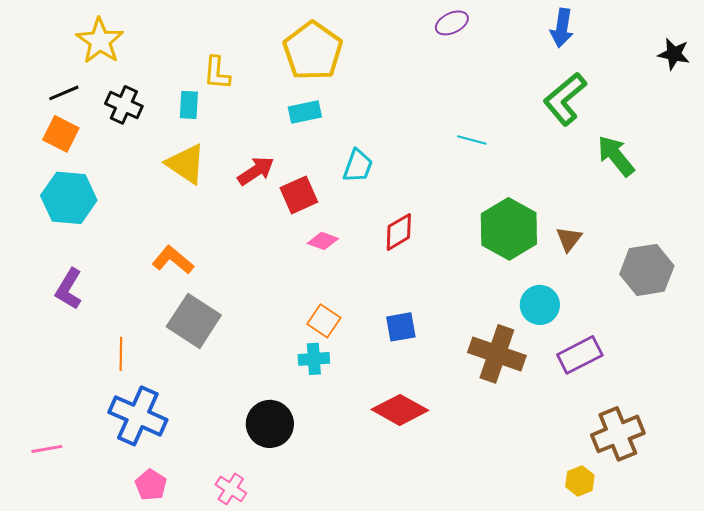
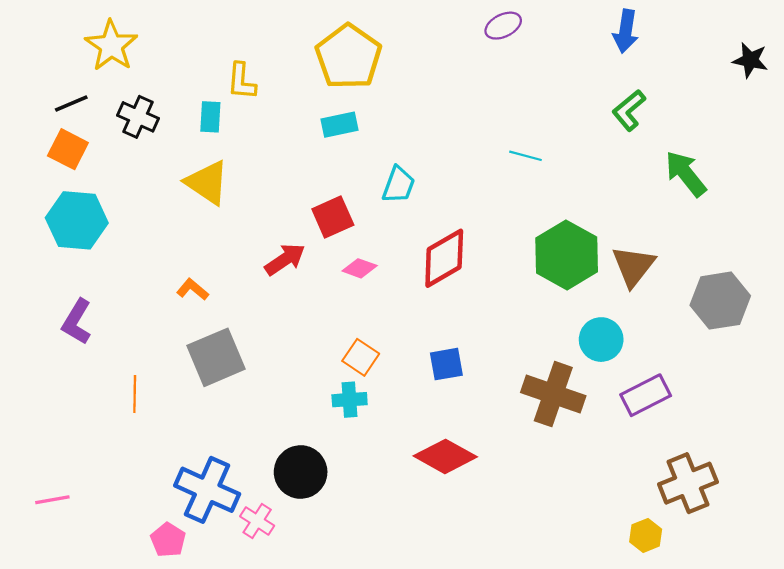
green L-shape: (565, 99) -> (629, 110), size x0.7
red arrow: (256, 171) -> (285, 259), moved
red diamond: (399, 232) -> (444, 258), size x1.4
brown triangle: (569, 239) -> (633, 266), size x1.5
orange L-shape: (173, 260) -> (193, 289), size x0.7
gray square: (194, 321) -> (216, 357), turned 34
blue cross: (138, 416) -> (207, 490), moved
pink cross: (231, 489) -> (257, 521), moved

